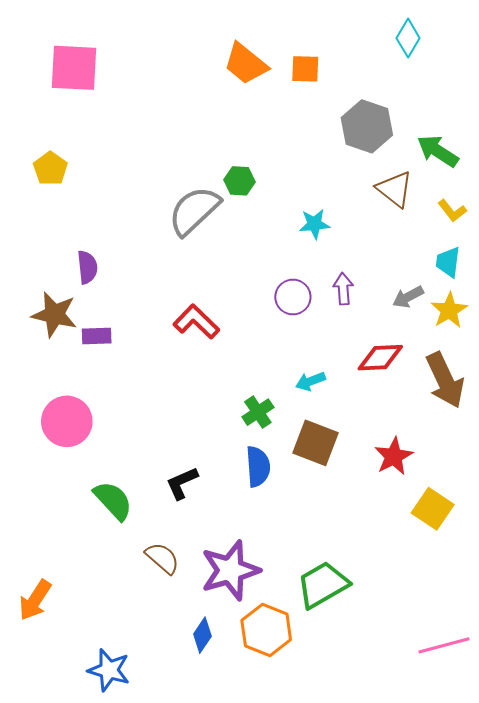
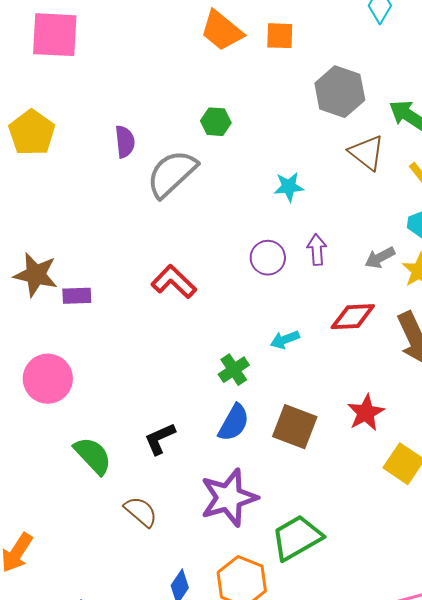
yellow pentagon: (50, 169) -> (32, 133), size x1.4
green hexagon: (239, 181) -> (216, 122), moved
purple semicircle: (87, 267) -> (125, 142), moved
brown square: (316, 443) -> (295, 427), moved
blue semicircle: (258, 467) -> (234, 423), turned 33
purple star: (230, 570) -> (229, 498), moved

